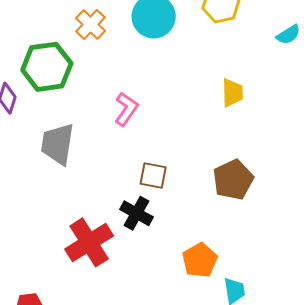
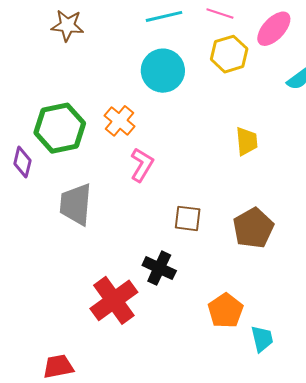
orange cross: (90, 24) -> (119, 121), moved
brown square: (153, 175) -> (188, 218), moved

